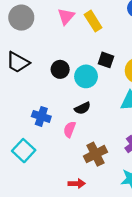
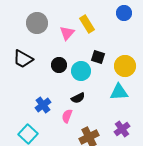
pink triangle: (66, 16) -> (67, 33), moved
gray circle: (21, 18) -> (37, 23), moved
blue cross: (41, 116) -> (43, 105), turned 35

